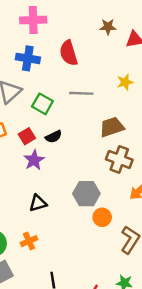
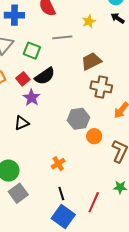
yellow star: (125, 82) -> (89, 21), moved
black semicircle: (54, 137) -> (45, 76), size x1.5
black triangle: (38, 203) -> (22, 123), moved
orange cross: (29, 241) -> (58, 164), moved

